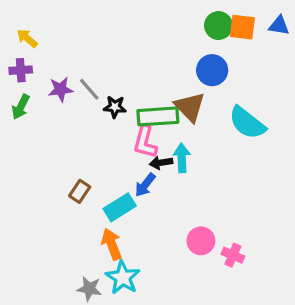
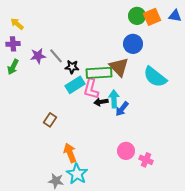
orange square: (242, 27) -> (152, 17), turned -30
blue arrow: (145, 185) -> (122, 109), moved
cyan rectangle: (120, 207) -> (75, 85), moved

